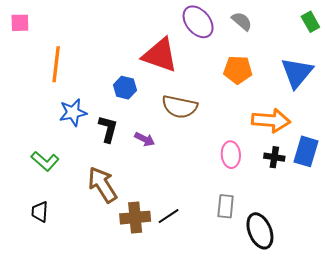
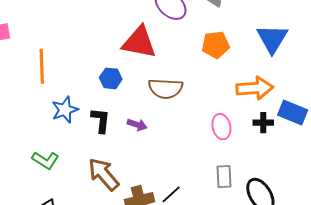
blue rectangle: (306, 151) -> (293, 112), turned -76

